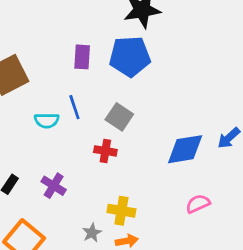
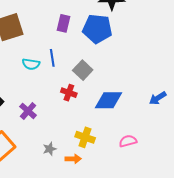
blue diamond: (185, 149) -> (109, 100), moved
yellow cross: (121, 211) -> (85, 137), moved

